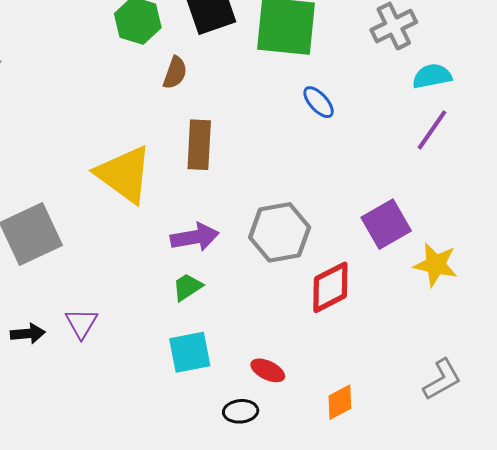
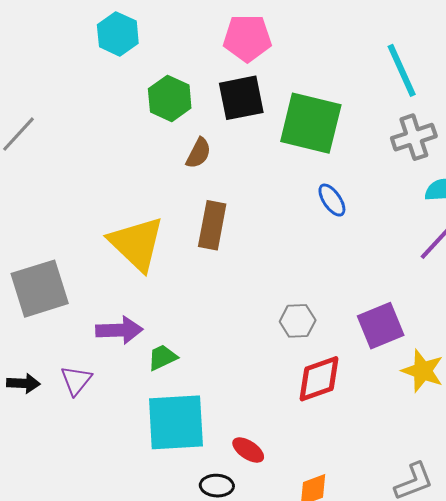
gray hexagon: (280, 232) -> (298, 321), moved, size x0.6
purple arrow: (195, 237) -> (119, 330), moved
green trapezoid: (187, 287) -> (162, 357), moved
cyan square: (190, 352) -> (176, 422), size x1.5

